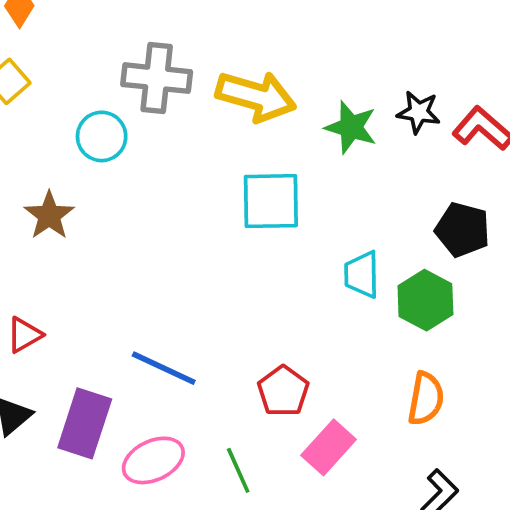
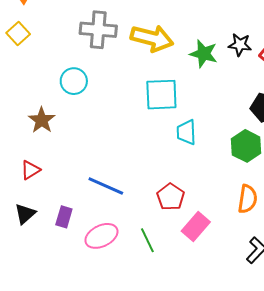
cyan circle: (102, 136) -> (74, 81), moved
brown star: (49, 215) -> (42, 120), moved
cyan trapezoid: (362, 275) -> (186, 132), moved
purple rectangle: (85, 423) -> (64, 217), size x0.6

